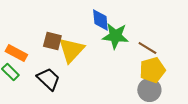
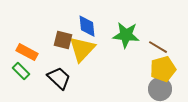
blue diamond: (100, 20) -> (87, 26), moved

